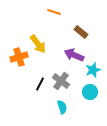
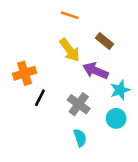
yellow arrow: (38, 44) -> (70, 50), moved
black line: (40, 84) -> (40, 98), moved

